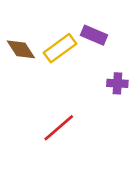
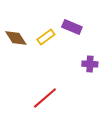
yellow rectangle: (60, 48) -> (46, 37), size x0.7

